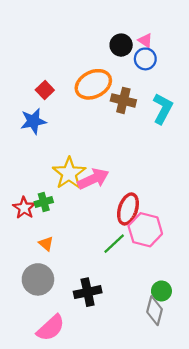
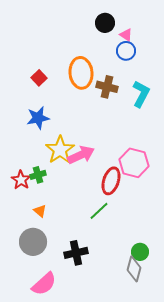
black circle: (121, 45) -> (105, 23), moved
orange ellipse: (93, 84) -> (81, 73), turned -68
blue star: (33, 121) -> (38, 118), moved
pink hexagon: (145, 230) -> (134, 163), moved

